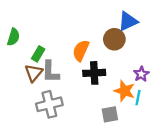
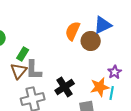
orange semicircle: (81, 50) -> (73, 31), moved
black cross: (94, 73) -> (65, 87), moved, turned -30
orange star: (124, 91) -> (100, 87), turned -30

